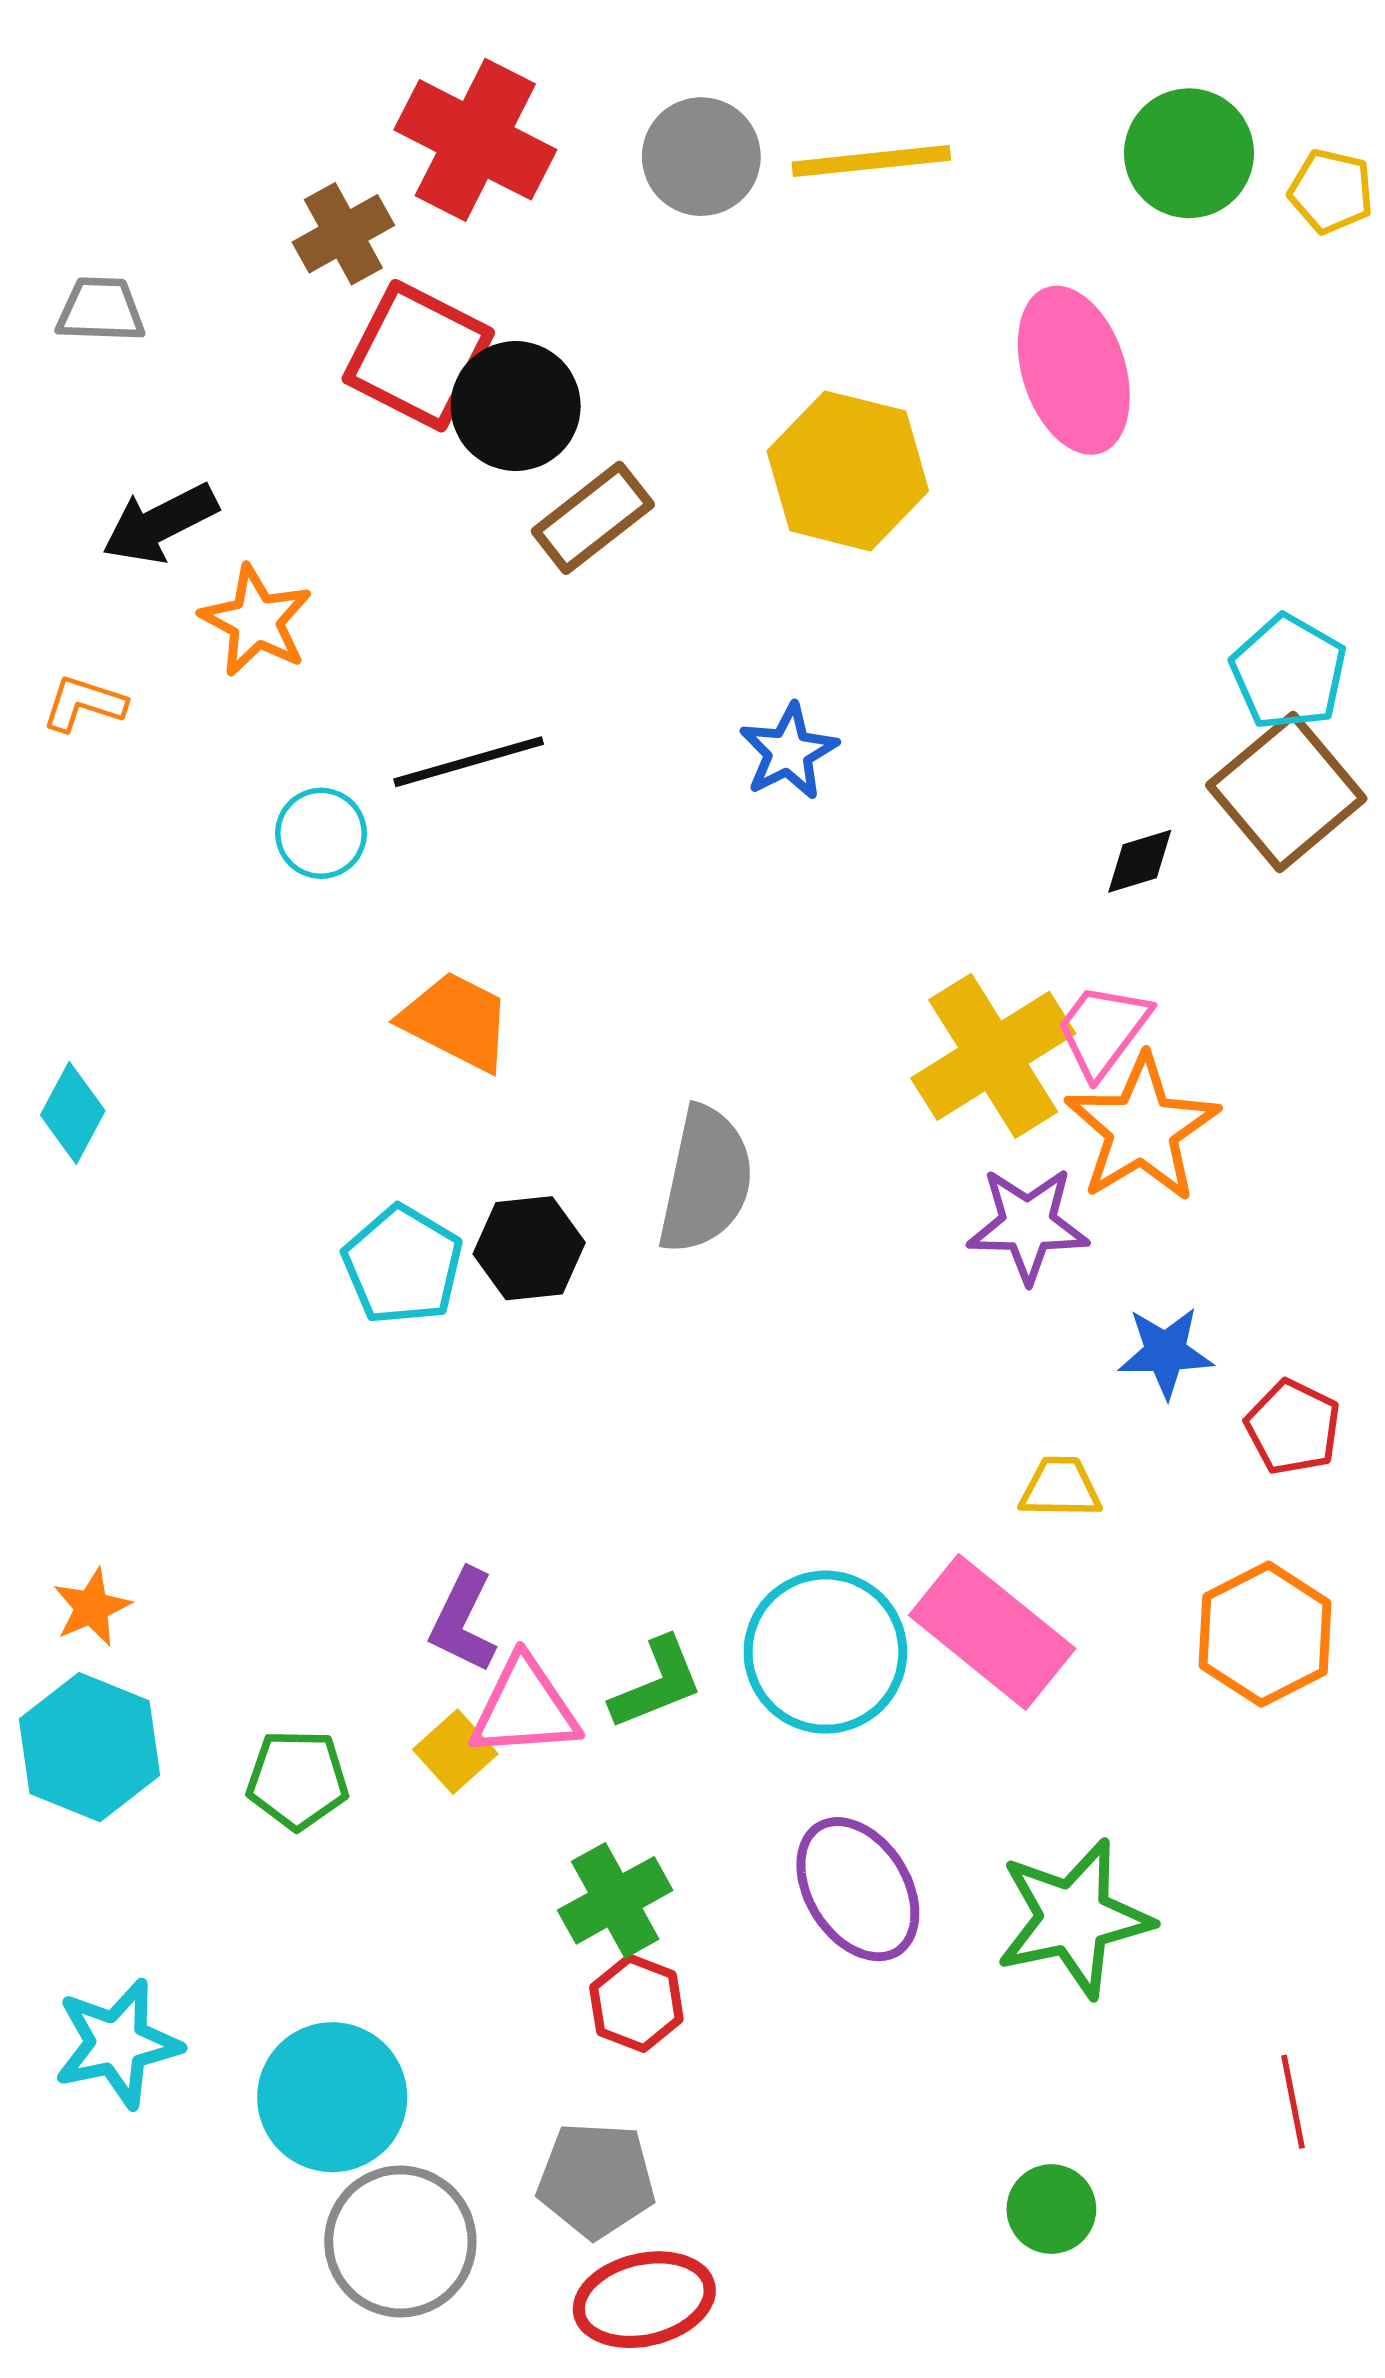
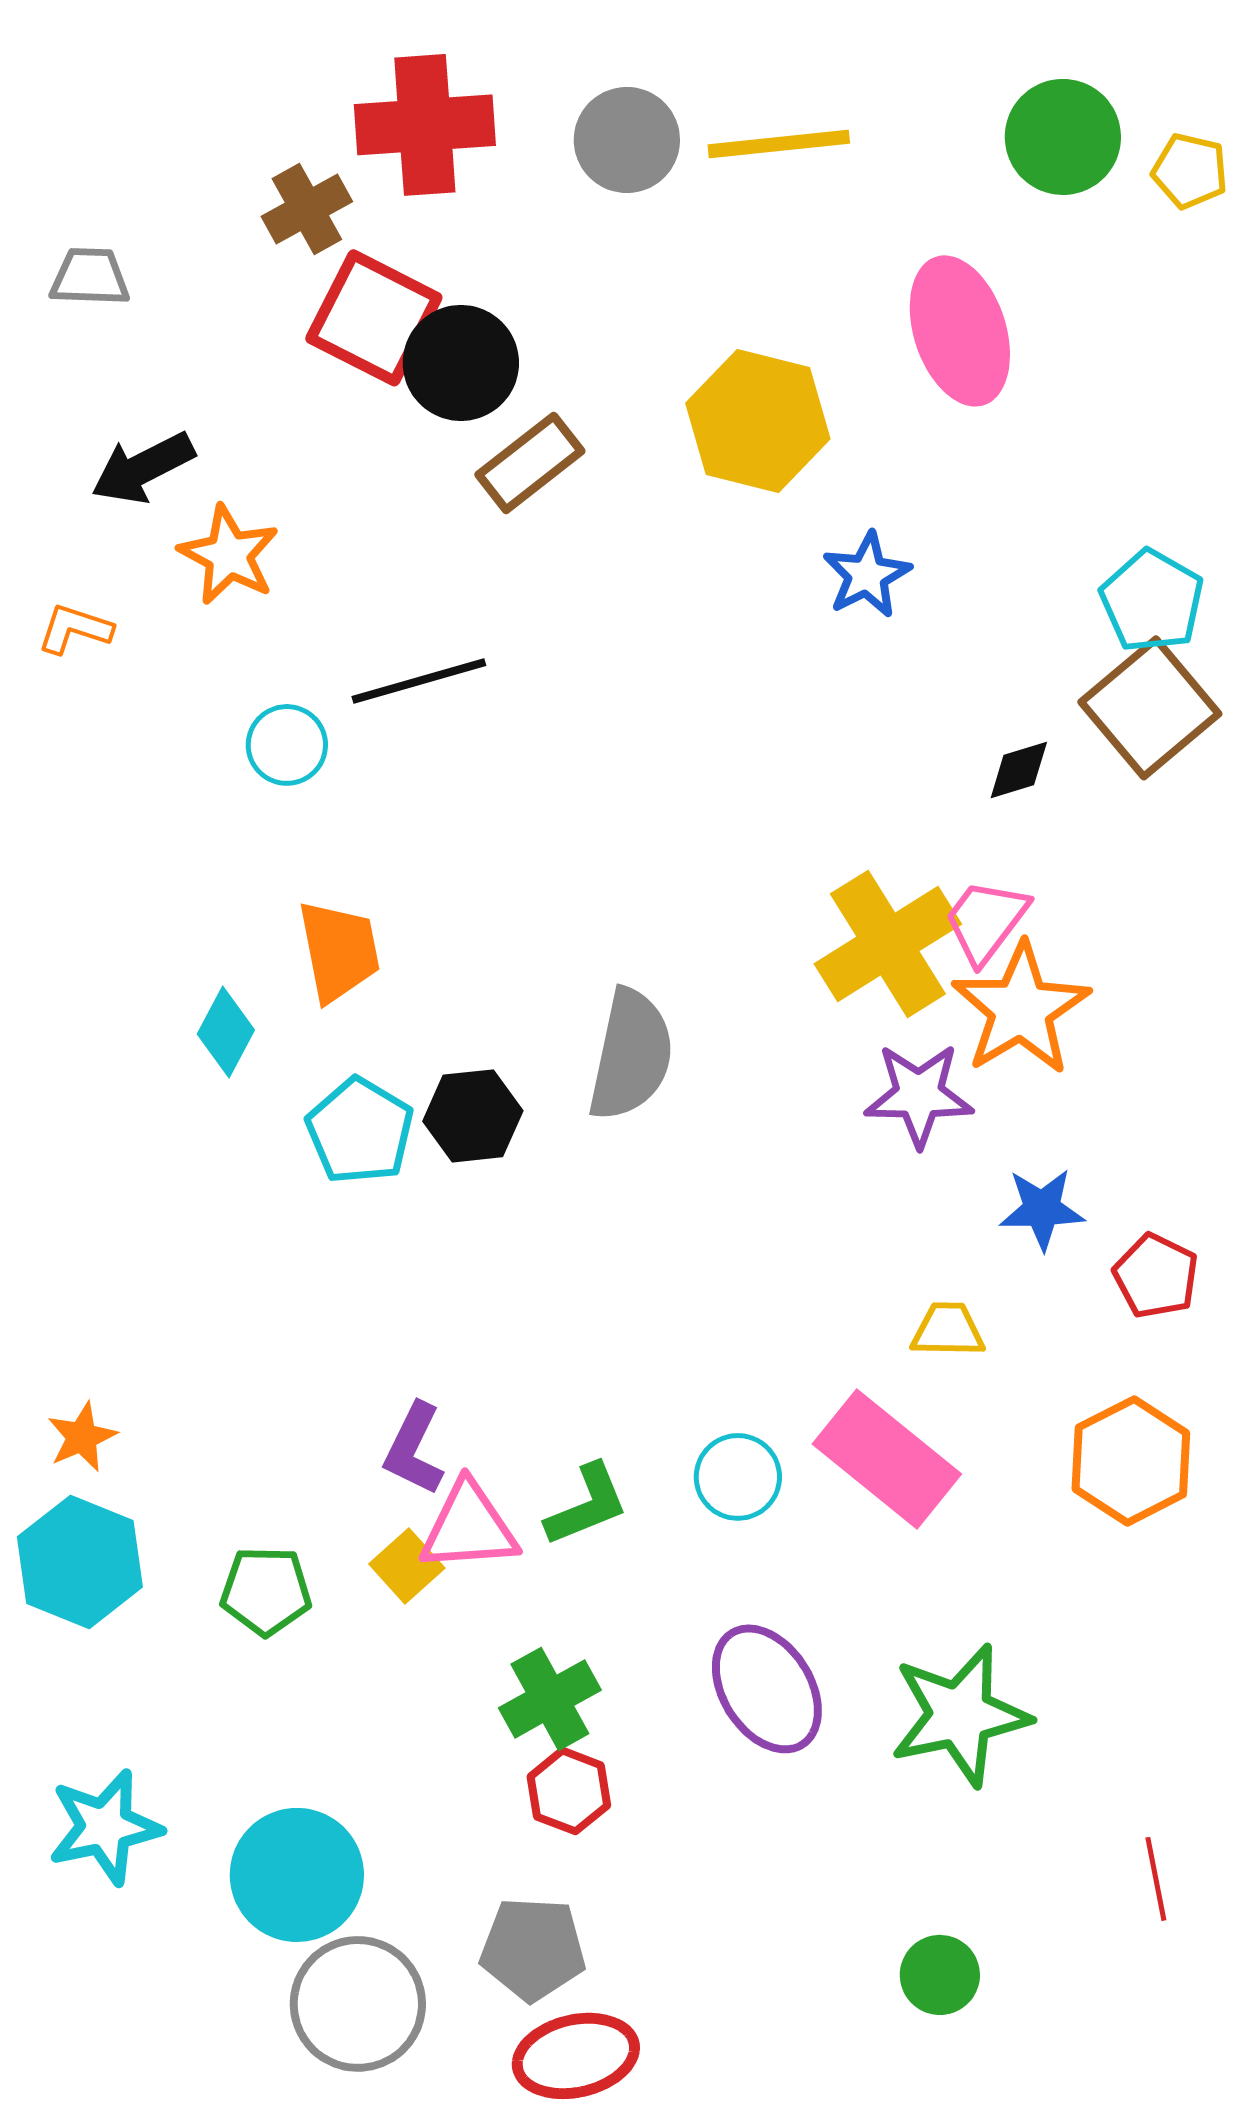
red cross: (475, 140) -> (425, 125), turned -31
blue star: (789, 752) -> (867, 575), moved
orange trapezoid: (456, 1021) -> (339, 951), moved, turned 52
cyan diamond: (73, 1113) -> (226, 1032), moved
cyan circle: (825, 1652) -> (738, 1477), size x0.6

